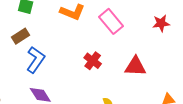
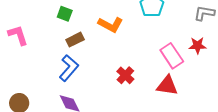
pink rectangle: (111, 21) -> (172, 56), moved
brown rectangle: (20, 36) -> (75, 40), moved

